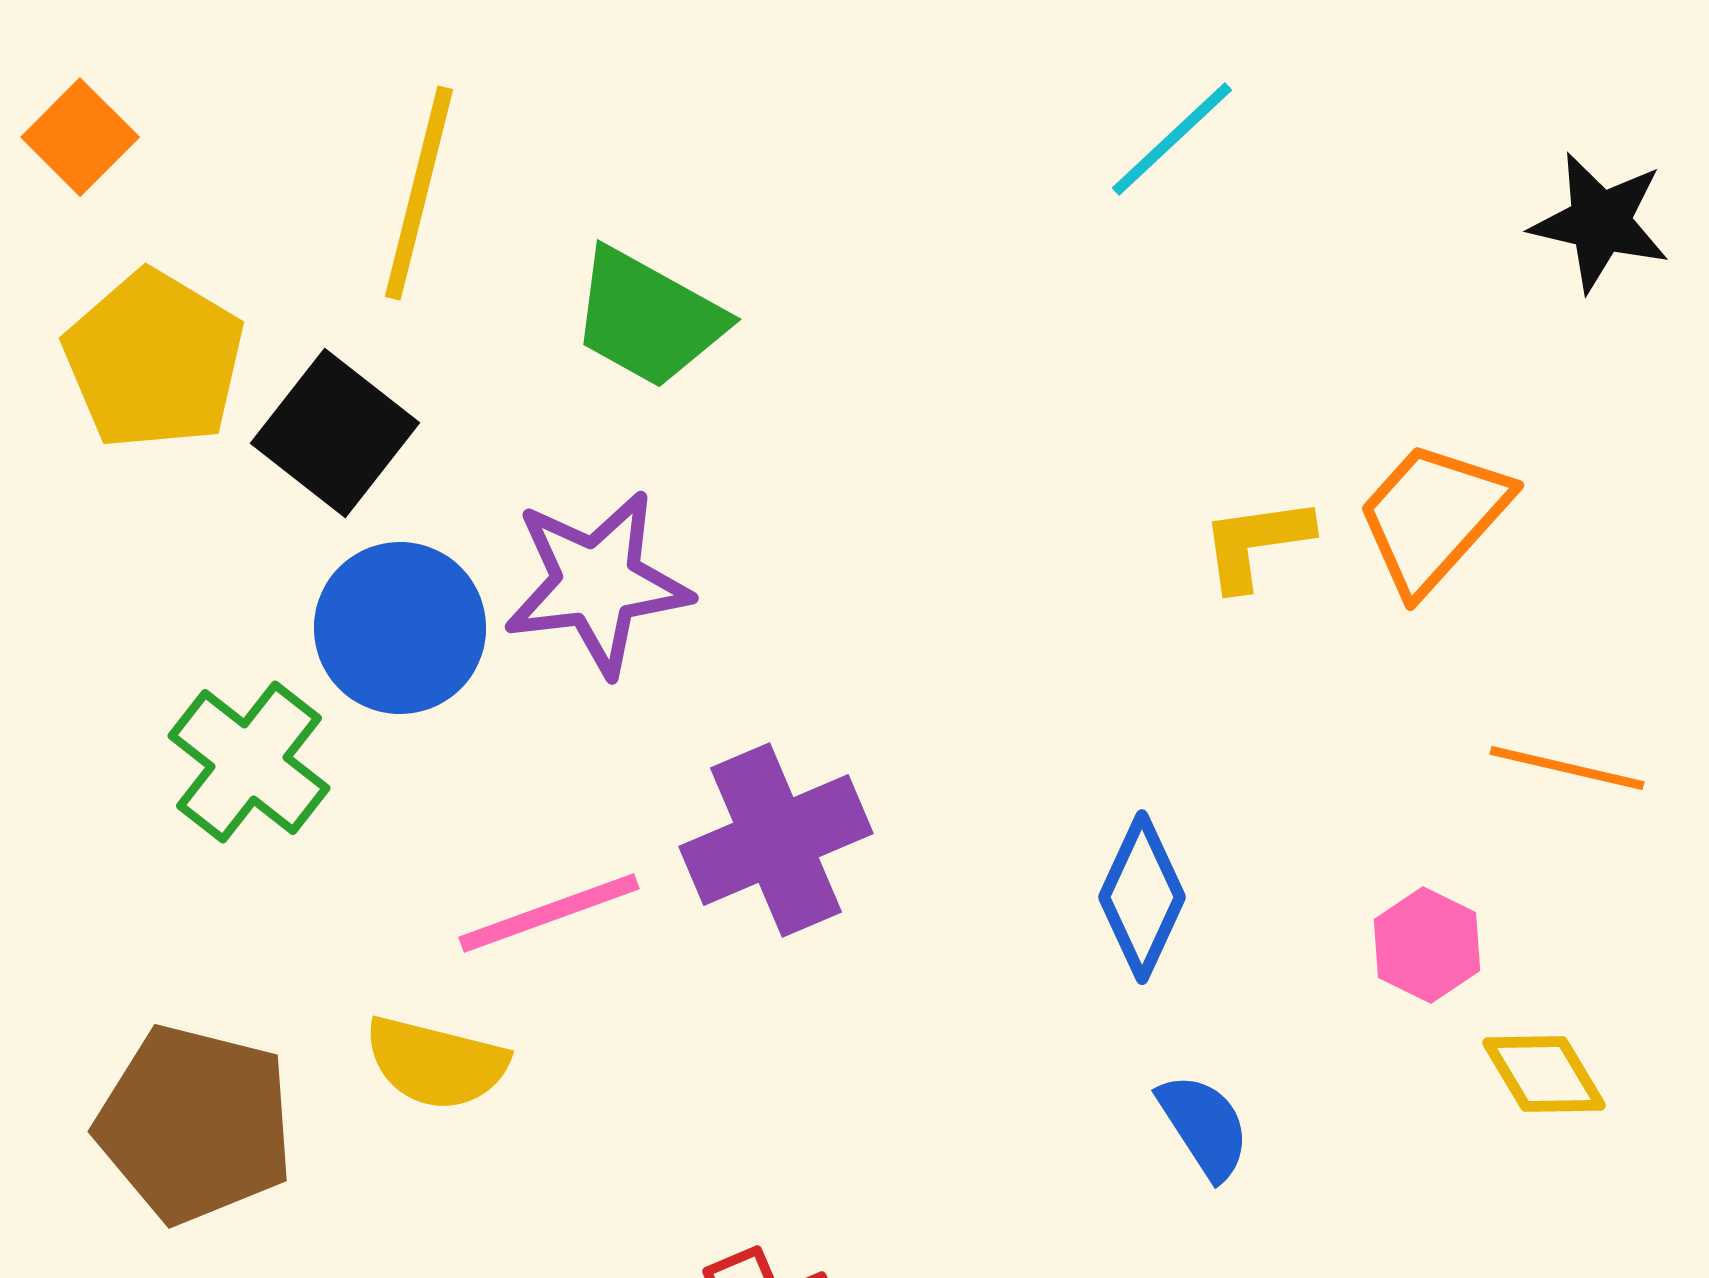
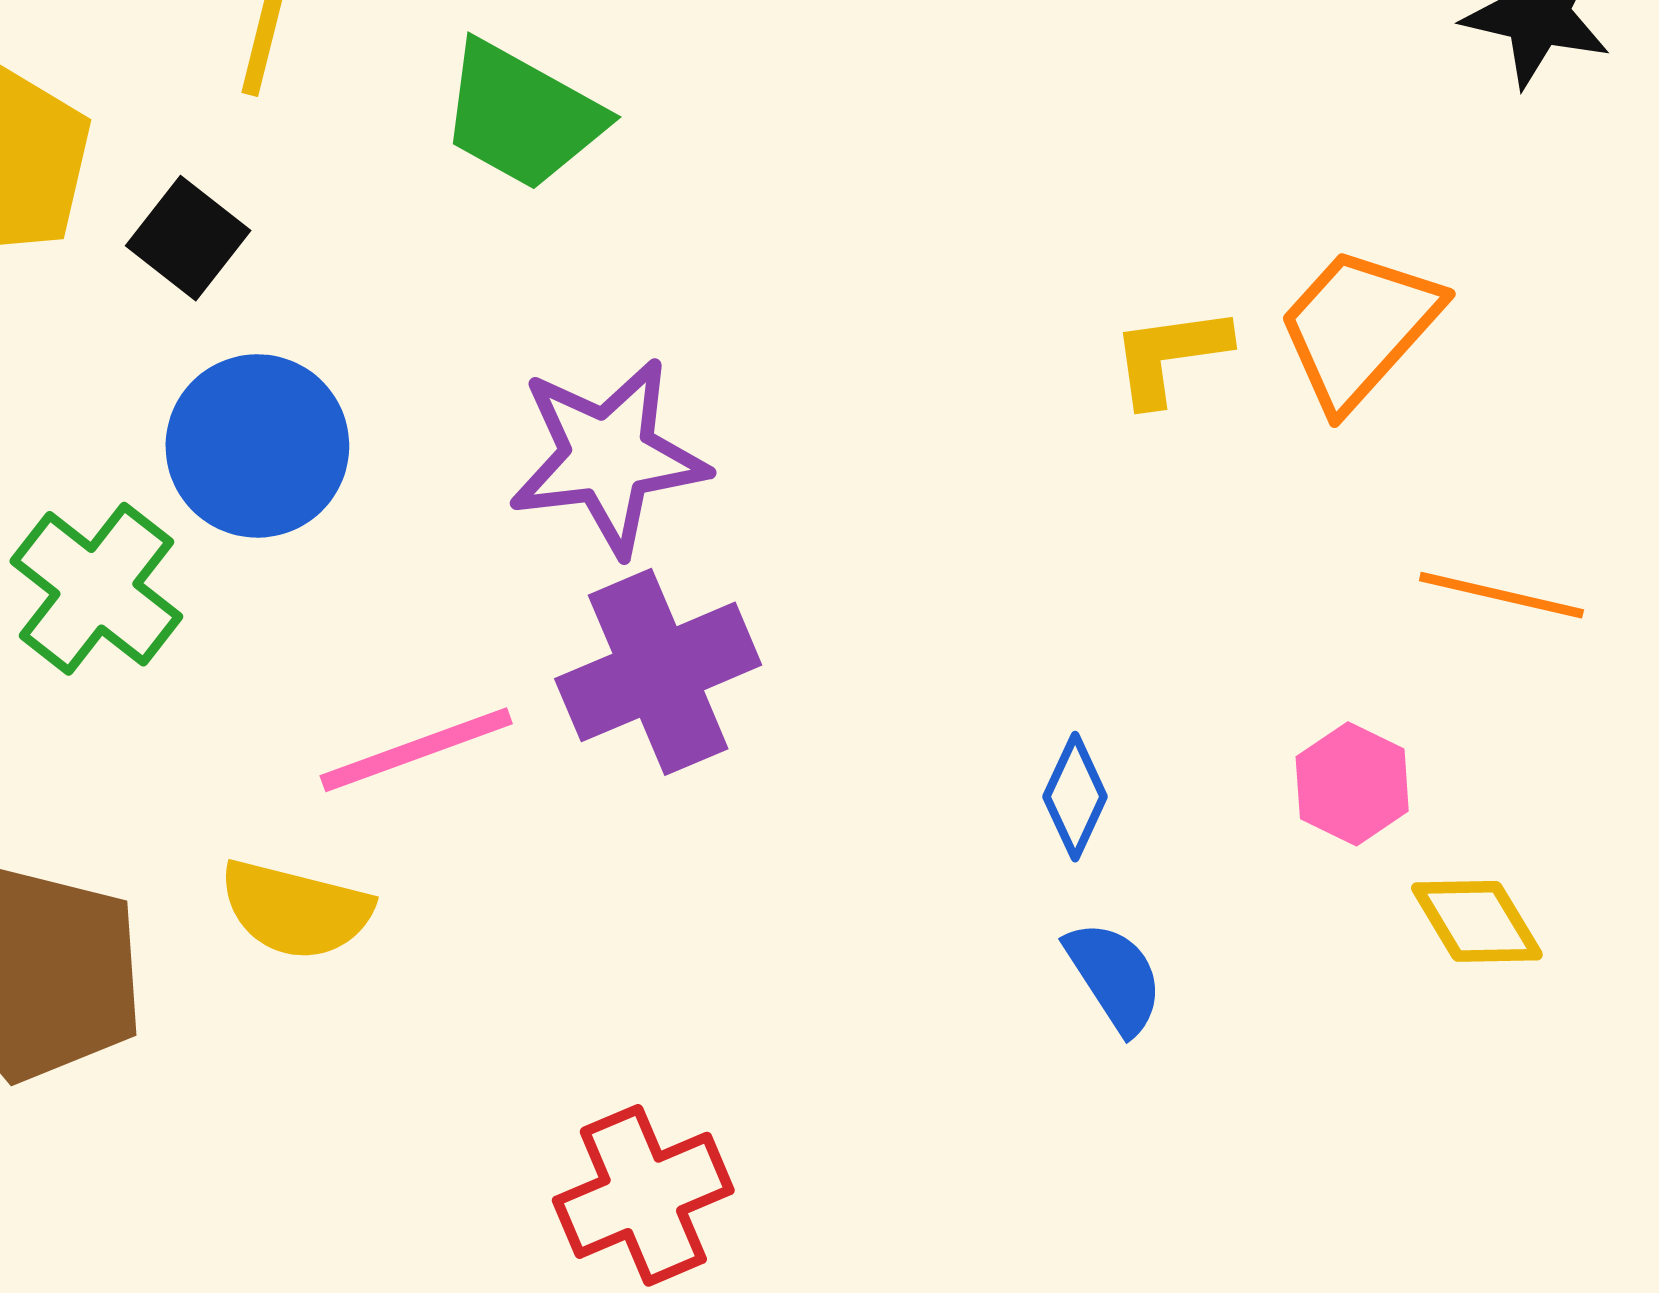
black square: (335, 433) -> (188, 238), size x0.7
purple star: (597, 583) -> (608, 457), moved
blue diamond: (1142, 897) -> (1075, 797), moved, size x0.7

